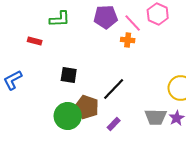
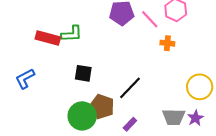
green L-shape: (60, 19) -> (72, 34), moved
orange cross: (128, 40) -> (167, 43), moved
red rectangle: (35, 41) -> (48, 38), size x1.6

